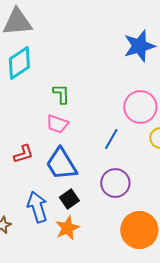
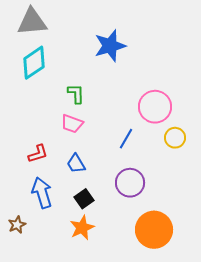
blue star: (139, 46) -> (110, 46), moved
blue trapezoid: (61, 164) -> (76, 164), size x0.6
blue arrow: (37, 207) -> (42, 193), moved

